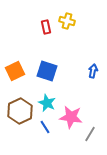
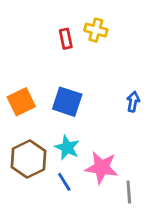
gray line: (90, 134) -> (129, 192), turned -35

